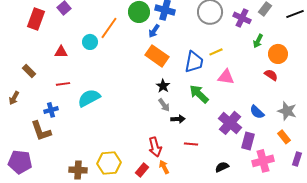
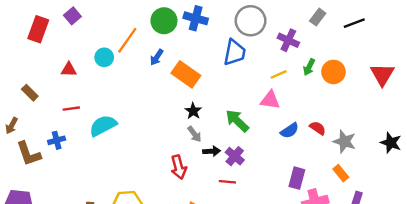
purple cross: (242, 18) -> (288, 40), moved
blue arrow: (154, 31) -> (157, 57), moved
green arrow: (258, 41) -> (309, 67), moved
yellow line: (216, 52) -> (279, 74), moved
blue trapezoid: (194, 62) -> (235, 52), moved
red semicircle: (271, 75) -> (318, 128), moved
blue semicircle: (257, 112) -> (290, 131), moved, turned -77
purple cross: (230, 123) -> (235, 156), moved, size x0.7
brown L-shape: (41, 131) -> (29, 154), moved
red arrow: (155, 147) -> (179, 167), moved

